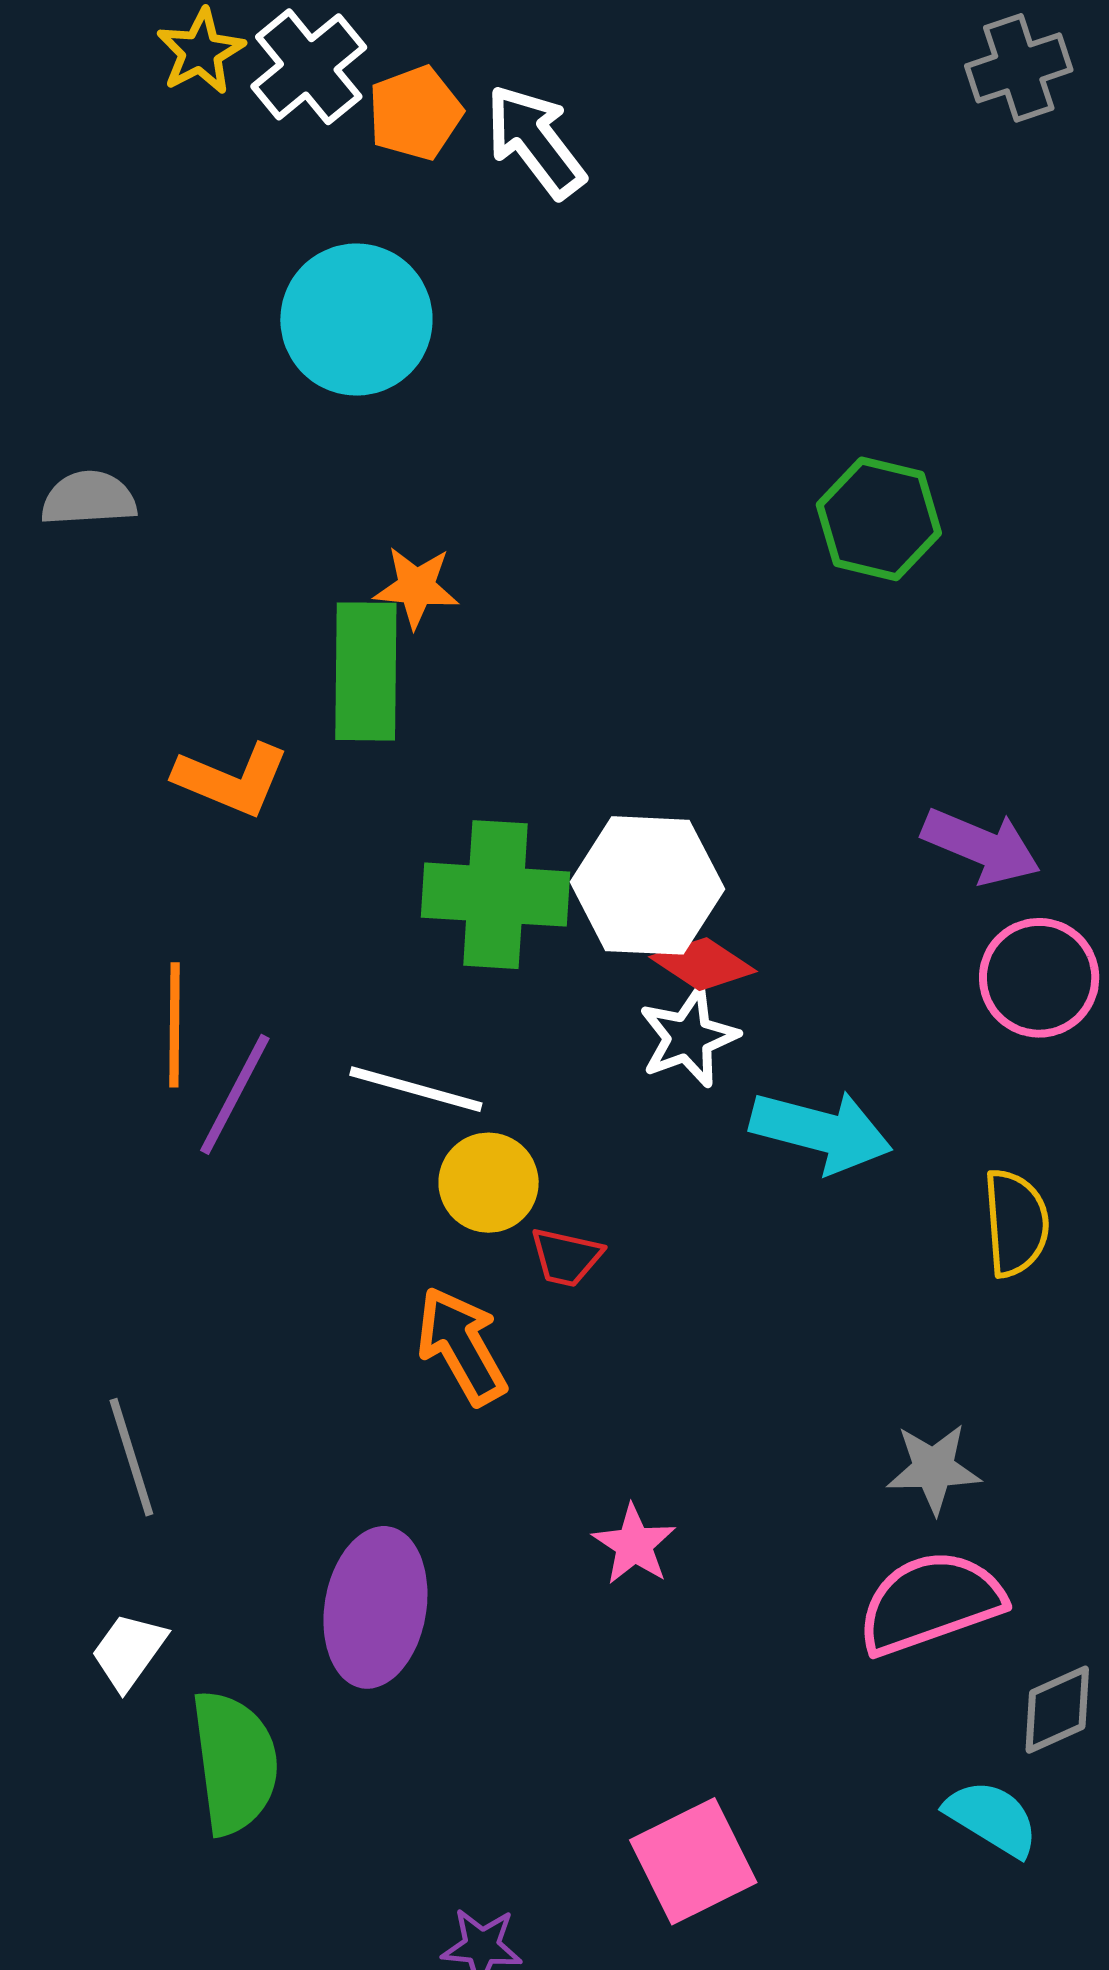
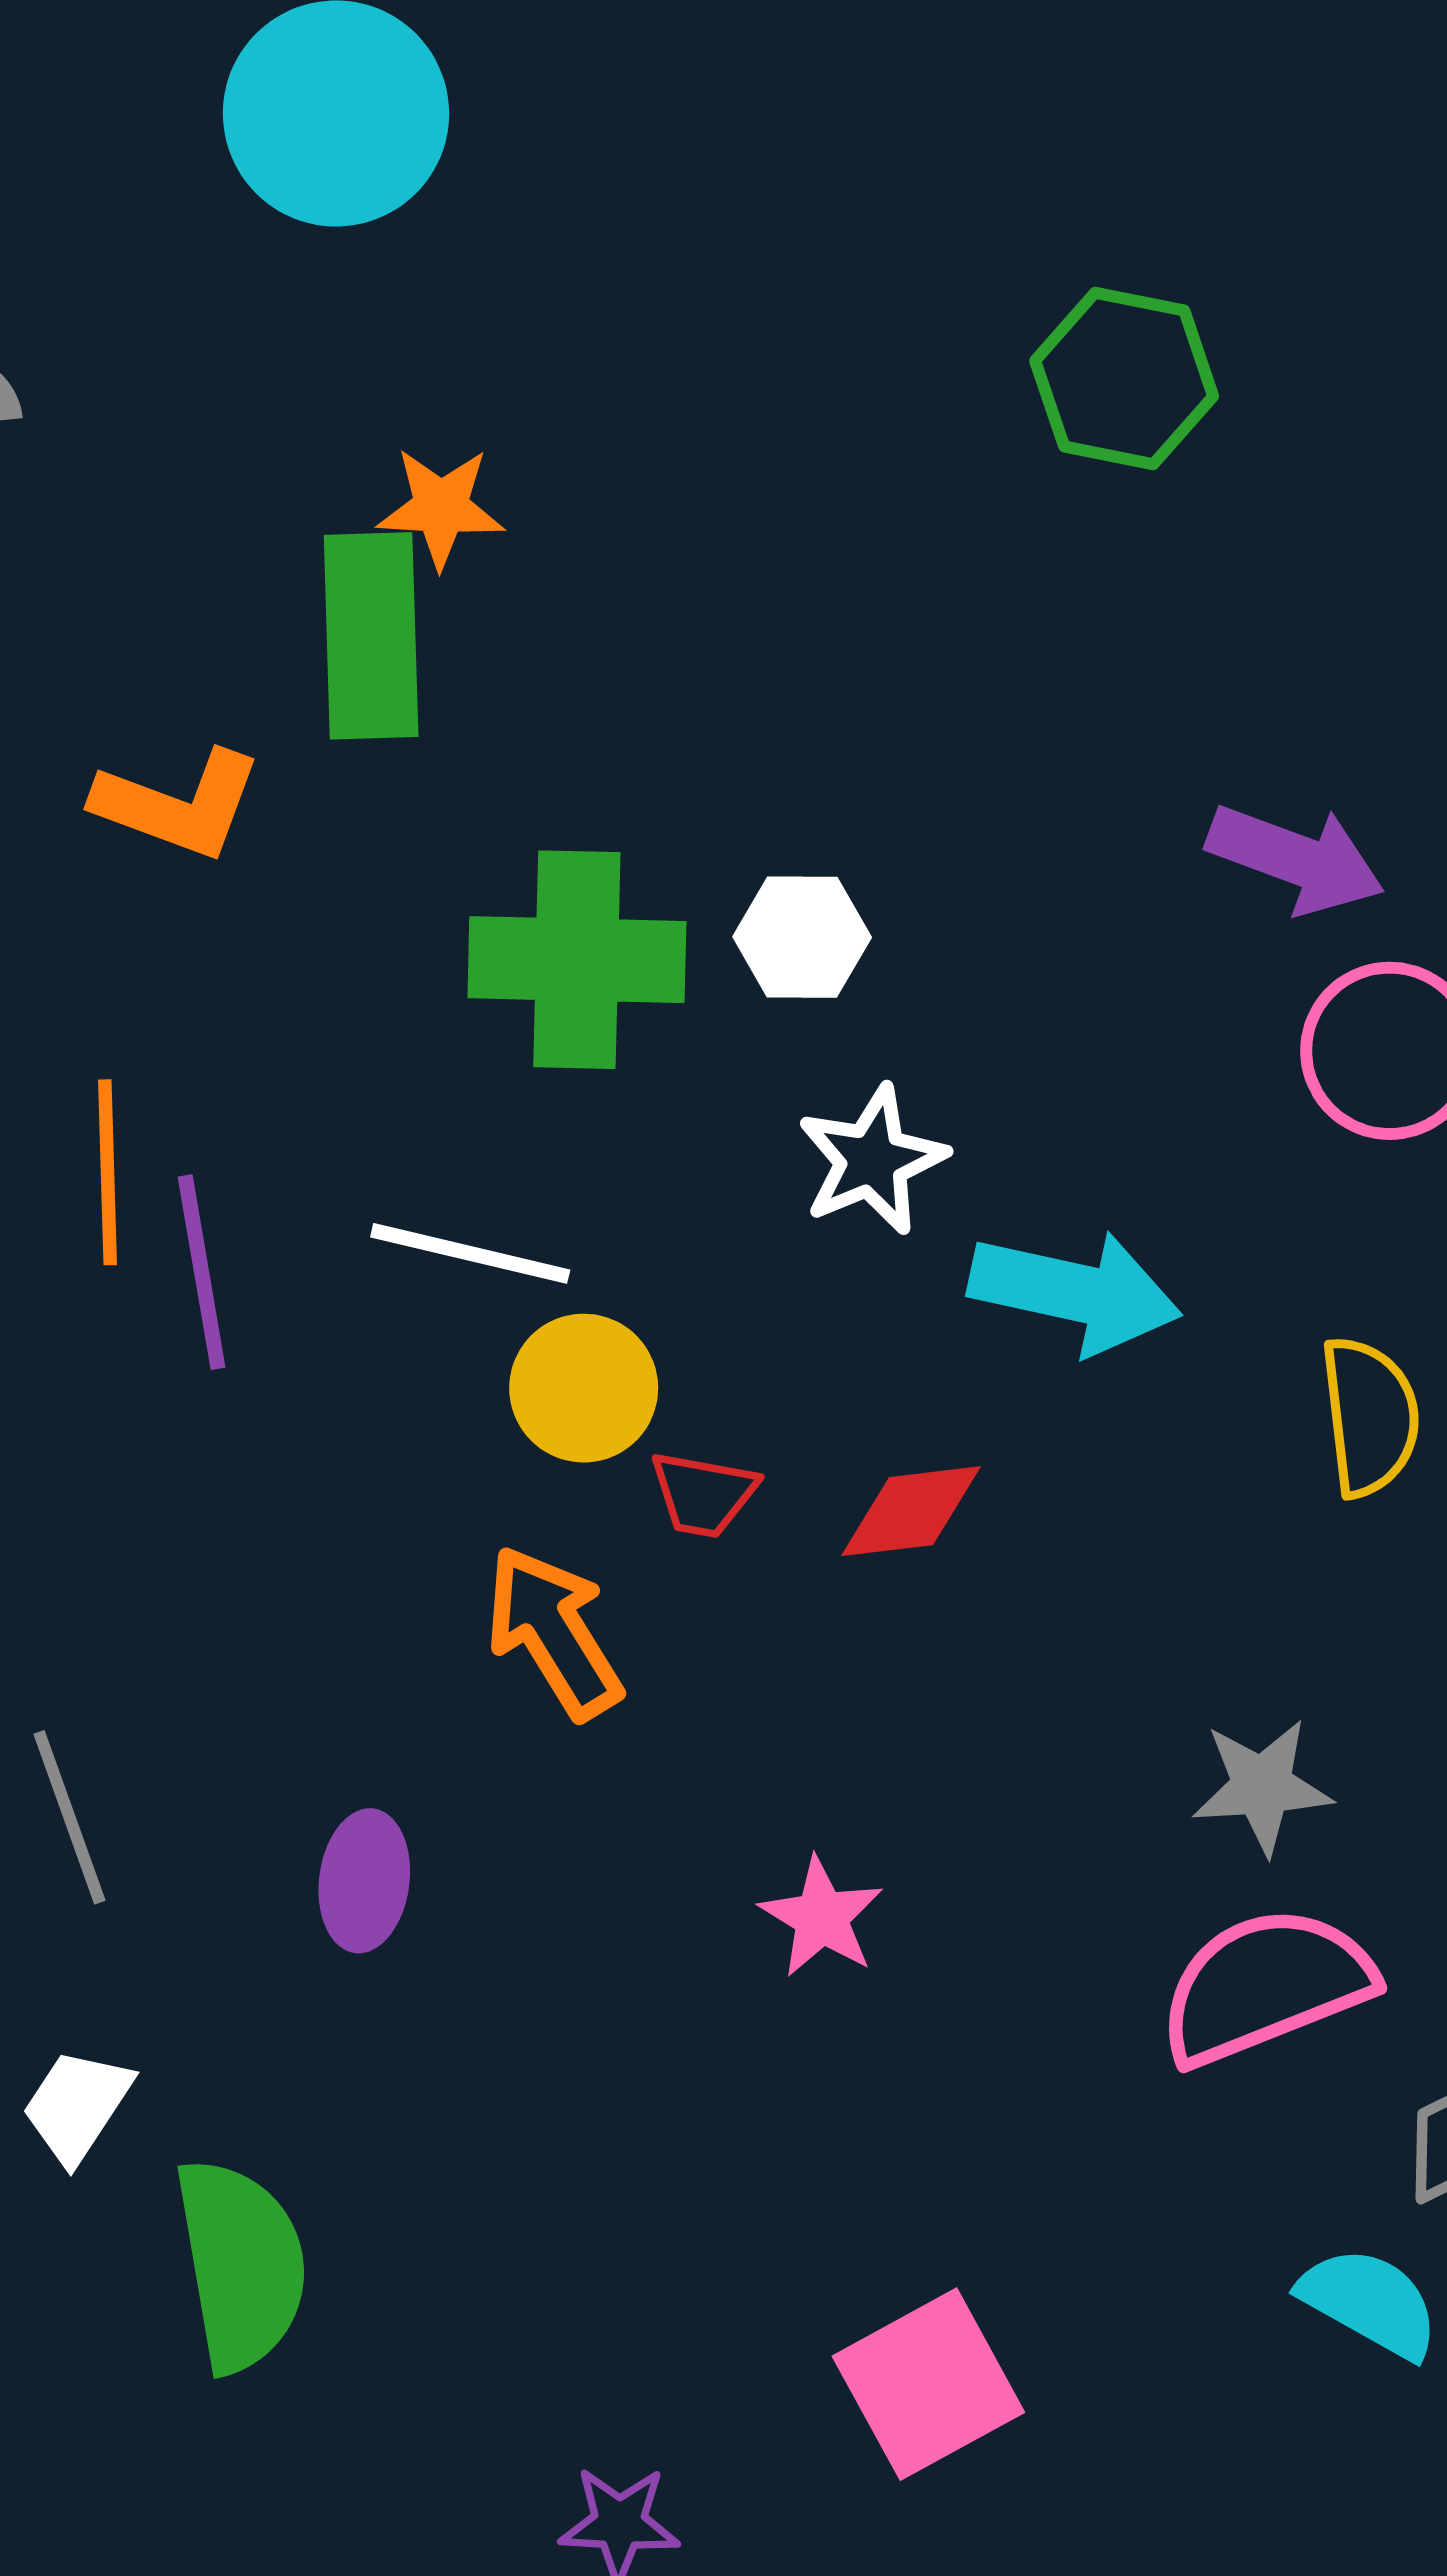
white hexagon: (647, 885) -> (802, 937), size x0.6
red diamond: (703, 964) -> (911, 1511), moved, turned -38
purple line: (235, 1094) -> (202, 1272), turned -35
purple ellipse: (375, 1607) -> (364, 1881), moved, size x0.6

